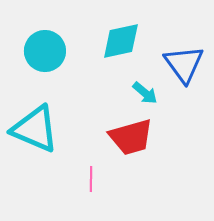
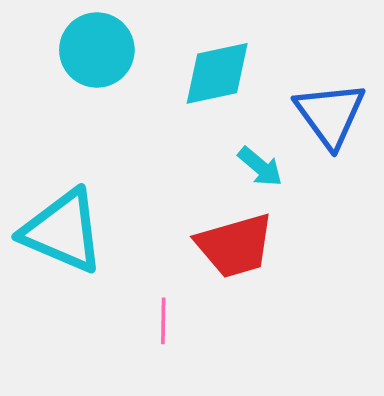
cyan circle: (45, 51) -> (97, 50), moved

